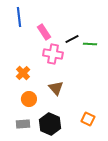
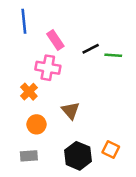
pink cross: (53, 54) -> (48, 68), moved
black hexagon: (50, 124) -> (78, 156), moved

